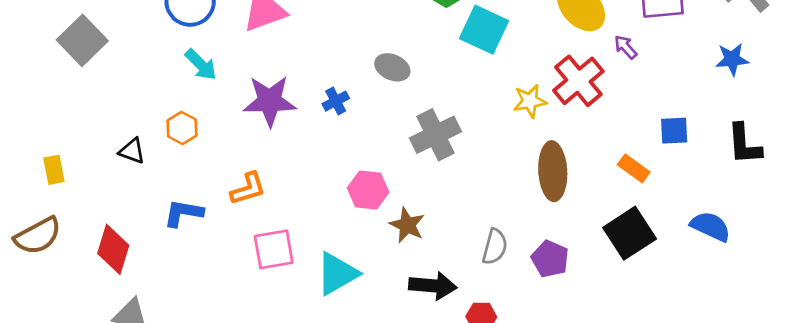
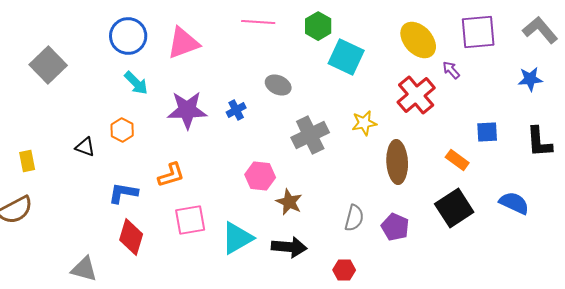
yellow star: (530, 101) -> (364, 123), moved
red diamond: (113, 249) -> (131, 237), moved
black arrow: (433, 286) -> (289, 247), moved

